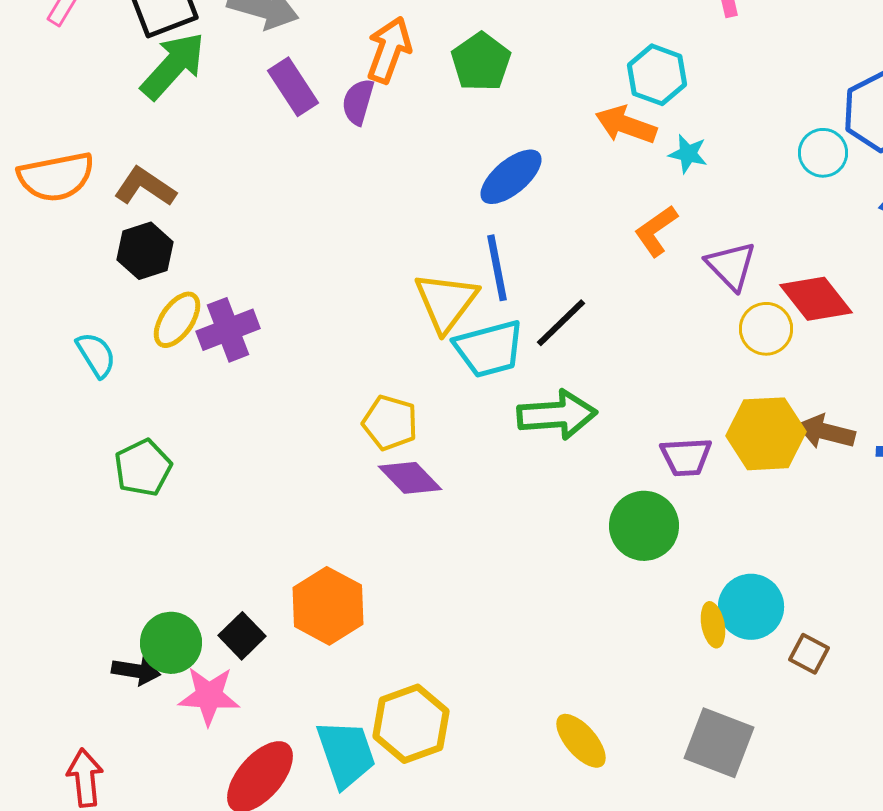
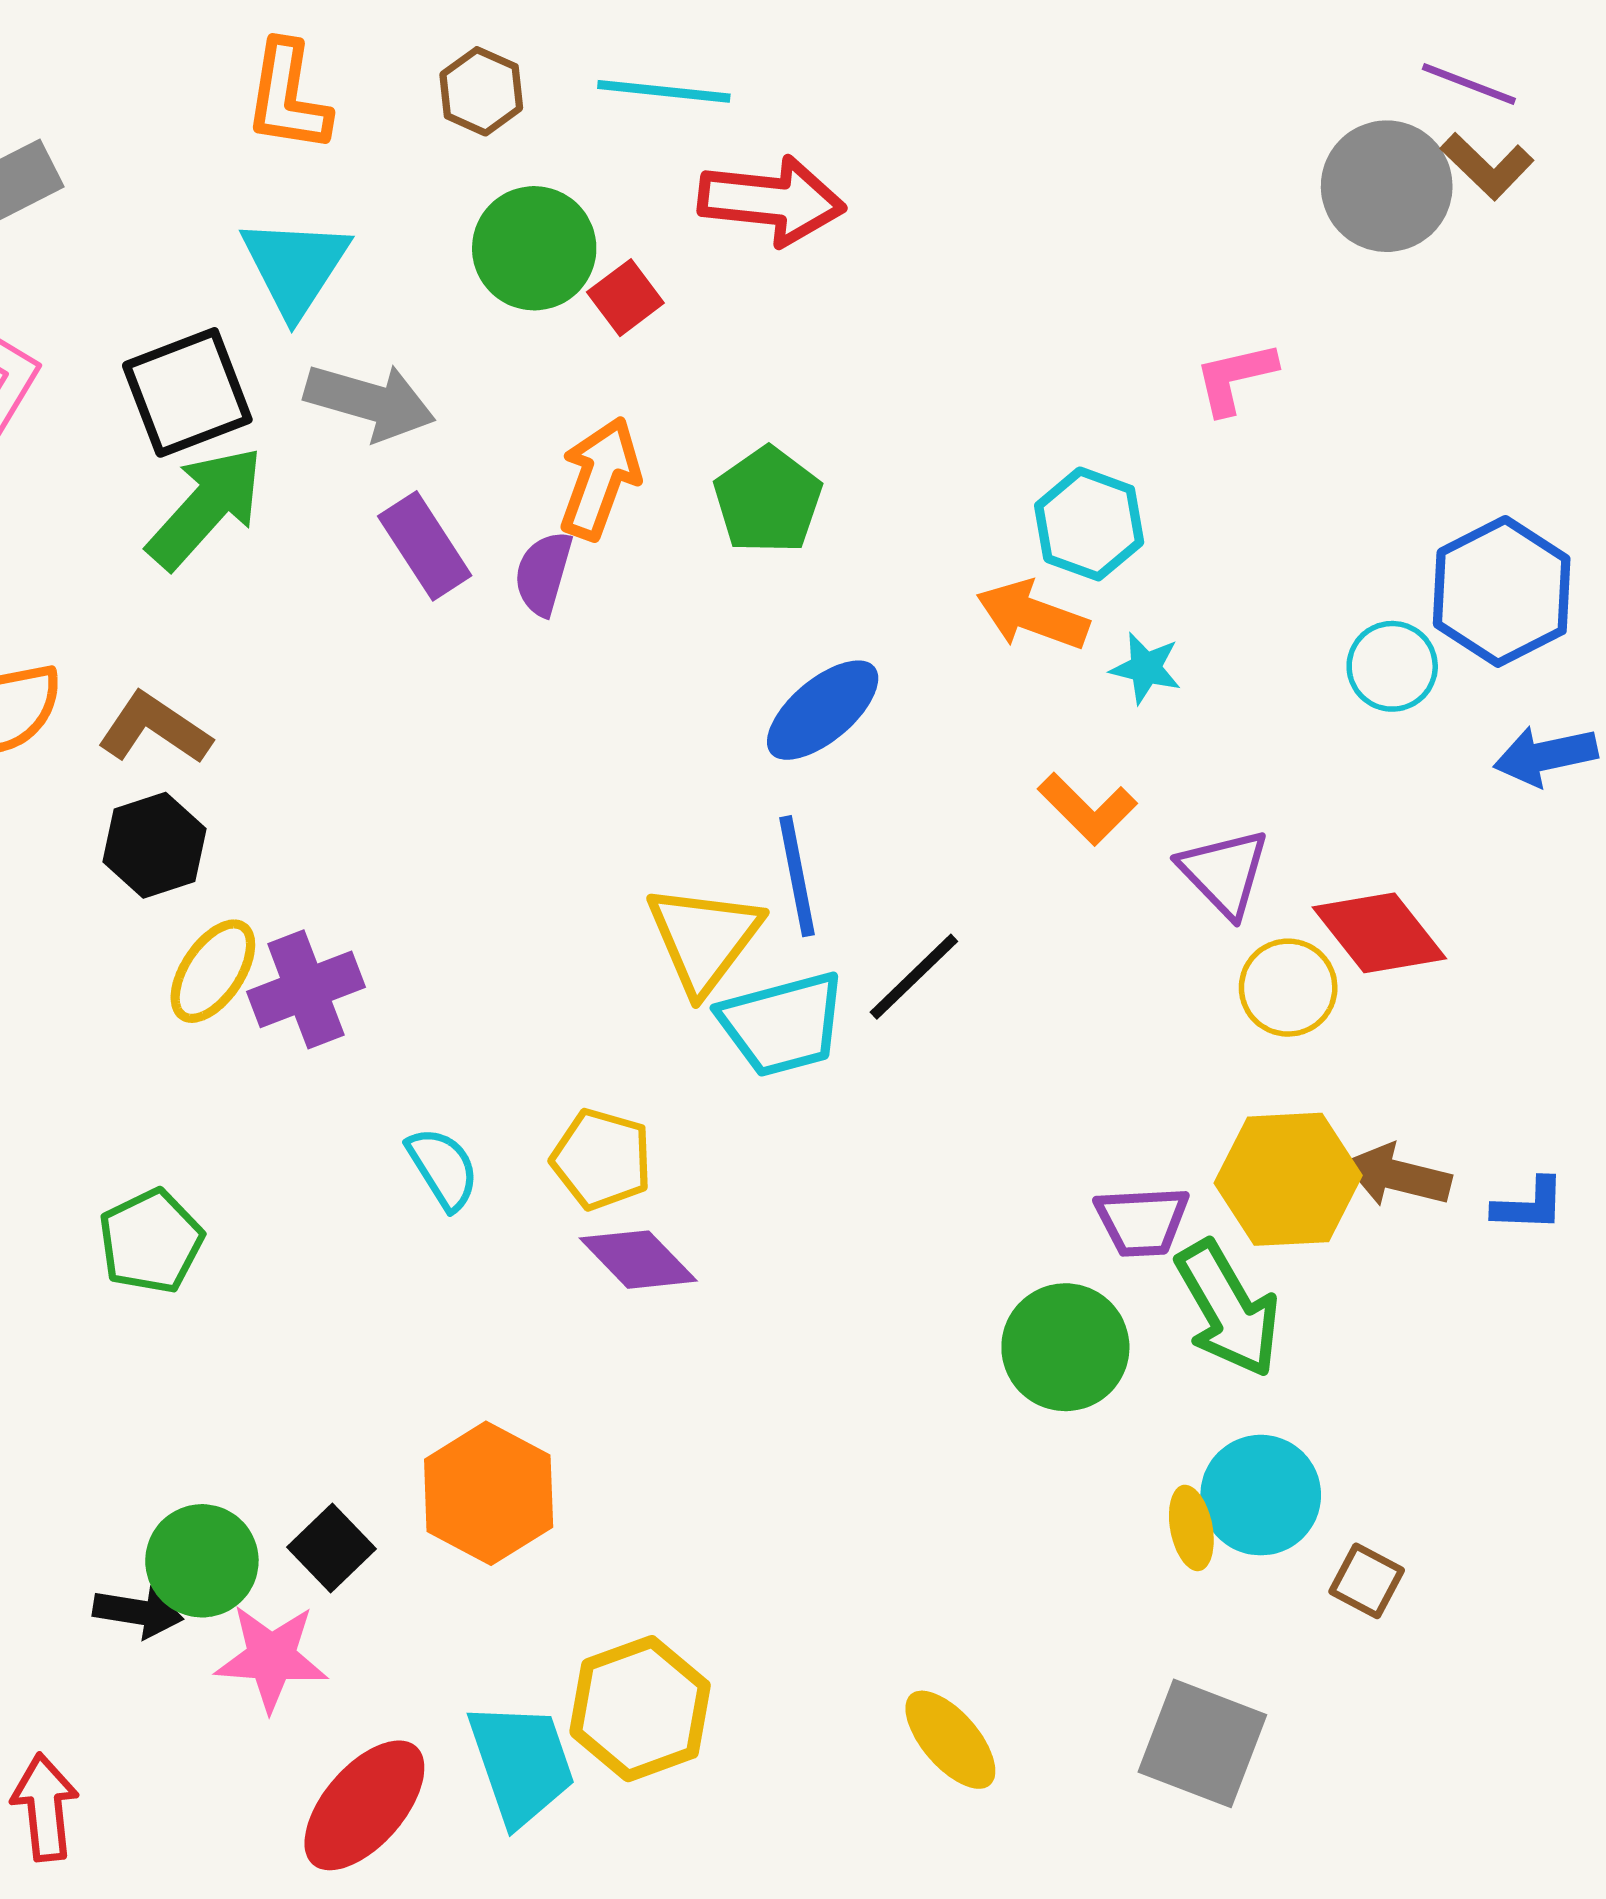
orange L-shape: (656, 231) -> (1087, 809), turned -100
cyan semicircle: (96, 355) -> (443, 1168), moved
green arrow: (557, 415) -> (1228, 1309), moved, turned 64

